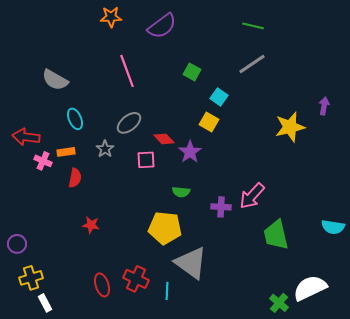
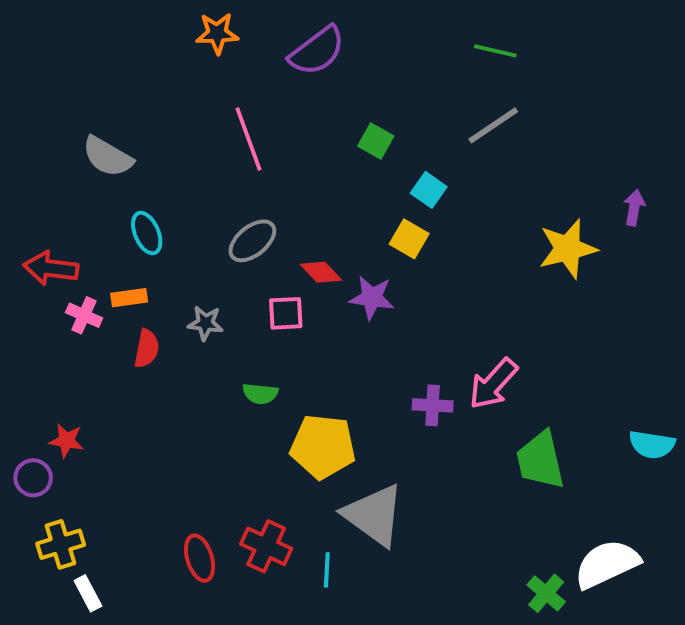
gray star: (105, 149) -> (205, 323), moved, turned -30
purple star: (190, 152) -> (372, 298), turned -30
green semicircle: (181, 192) -> (260, 394), moved
red star: (91, 225) -> (66, 441), moved

